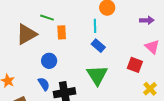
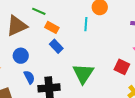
orange rectangle: (62, 32) -> (52, 27), turned -64
blue rectangle: (98, 46) -> (56, 46), moved
blue circle: (49, 61) -> (21, 56), moved

